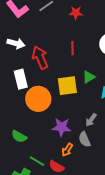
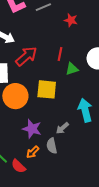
red arrow: (40, 58) -> (26, 56), turned 60
green triangle: (89, 77) -> (72, 69), moved

